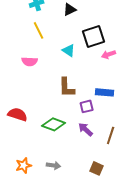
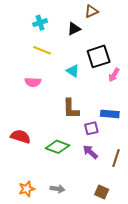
yellow line: (39, 30) -> (42, 50), turned -42
pink arrow: (109, 54) -> (114, 75), turned -40

